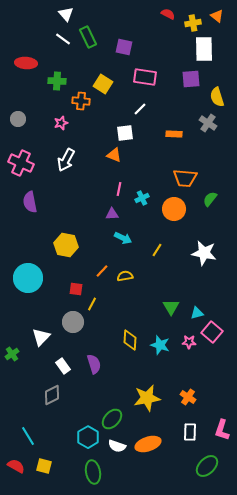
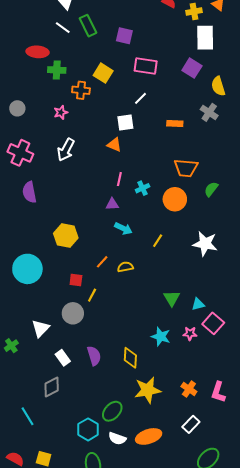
red ellipse: (26, 63) -> (38, 52), moved
purple square: (191, 79) -> (192, 68), turned 36
yellow diamond: (130, 340) -> (130, 358), moved
pink L-shape: (222, 430) -> (218, 392), moved
white rectangle: (190, 432) -> (191, 424), turned 42
cyan line: (28, 436) -> (27, 416), moved

